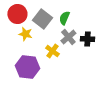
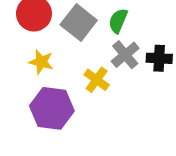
yellow star: (25, 34) -> (41, 62), moved

